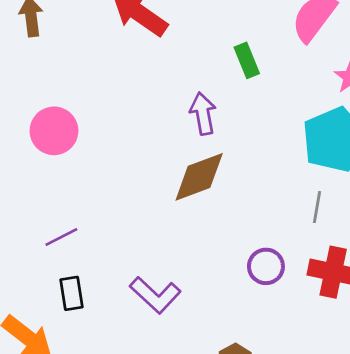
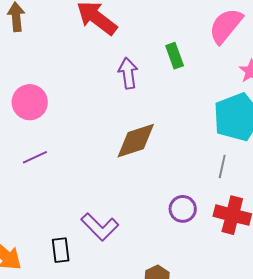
purple arrow: (203, 114) -> (128, 73), moved
purple line: (61, 237) -> (35, 157), moved
black rectangle: (71, 293) -> (61, 250), moved

